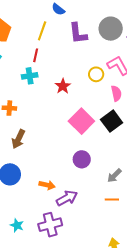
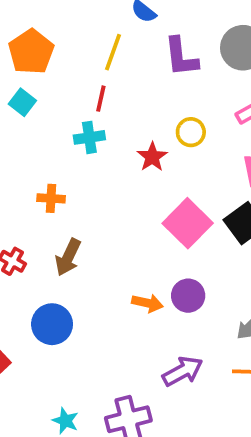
yellow circle: (96, 74) -> (191, 132), moved
orange arrow: (47, 185) -> (147, 303), moved
purple arrow: (67, 198) -> (183, 371), moved

